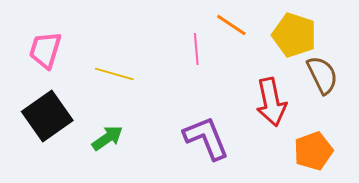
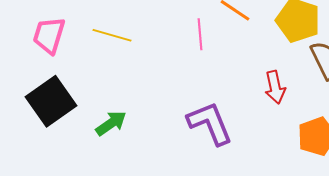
yellow line: (114, 74) -> (112, 35), moved
red arrow: (271, 102) -> (275, 87), size x0.7

